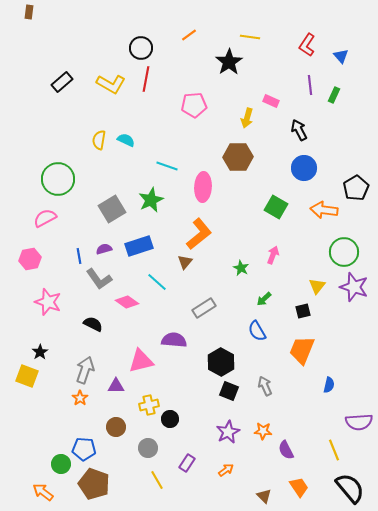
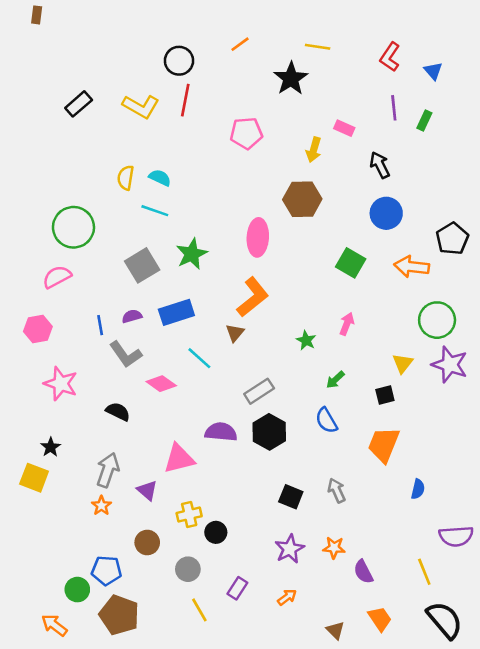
cyan line: (167, 166) -> (155, 211), moved
black hexagon: (221, 362) -> (269, 432), moved
purple triangle: (116, 386) -> (147, 490), turned 42

